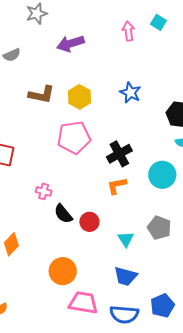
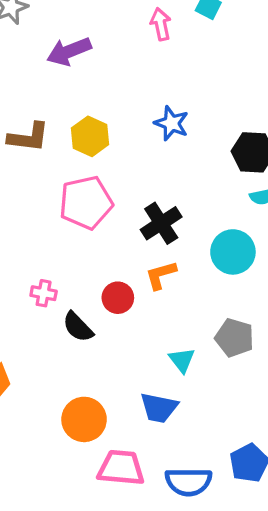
red circle: (89, 222) -> (118, 298), moved
blue trapezoid: (126, 276) -> (159, 408), moved

